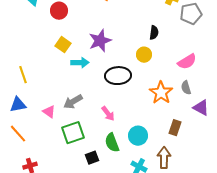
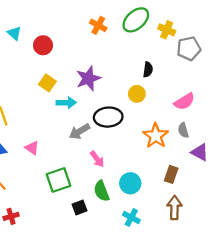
gray arrow: (73, 102) -> (79, 131), moved
pink triangle: (49, 112) -> (32, 148), moved
brown arrow: (164, 158) -> (174, 208), moved

